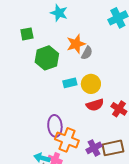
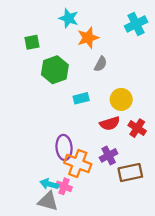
orange star: (76, 44) -> (88, 38), moved
yellow circle: (91, 84) -> (121, 99), moved
purple cross: (94, 148) -> (109, 155), moved

